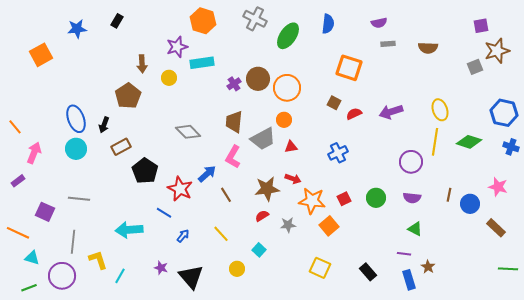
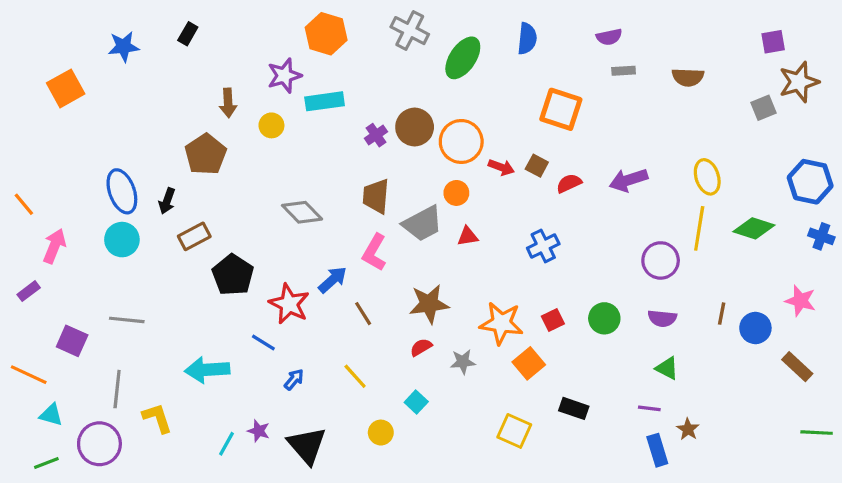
red arrow: (293, 179) -> (501, 167), moved
black rectangle: (368, 272) -> (574, 408), moved, turned -30
cyan line: (120, 276) -> (226, 444), moved

